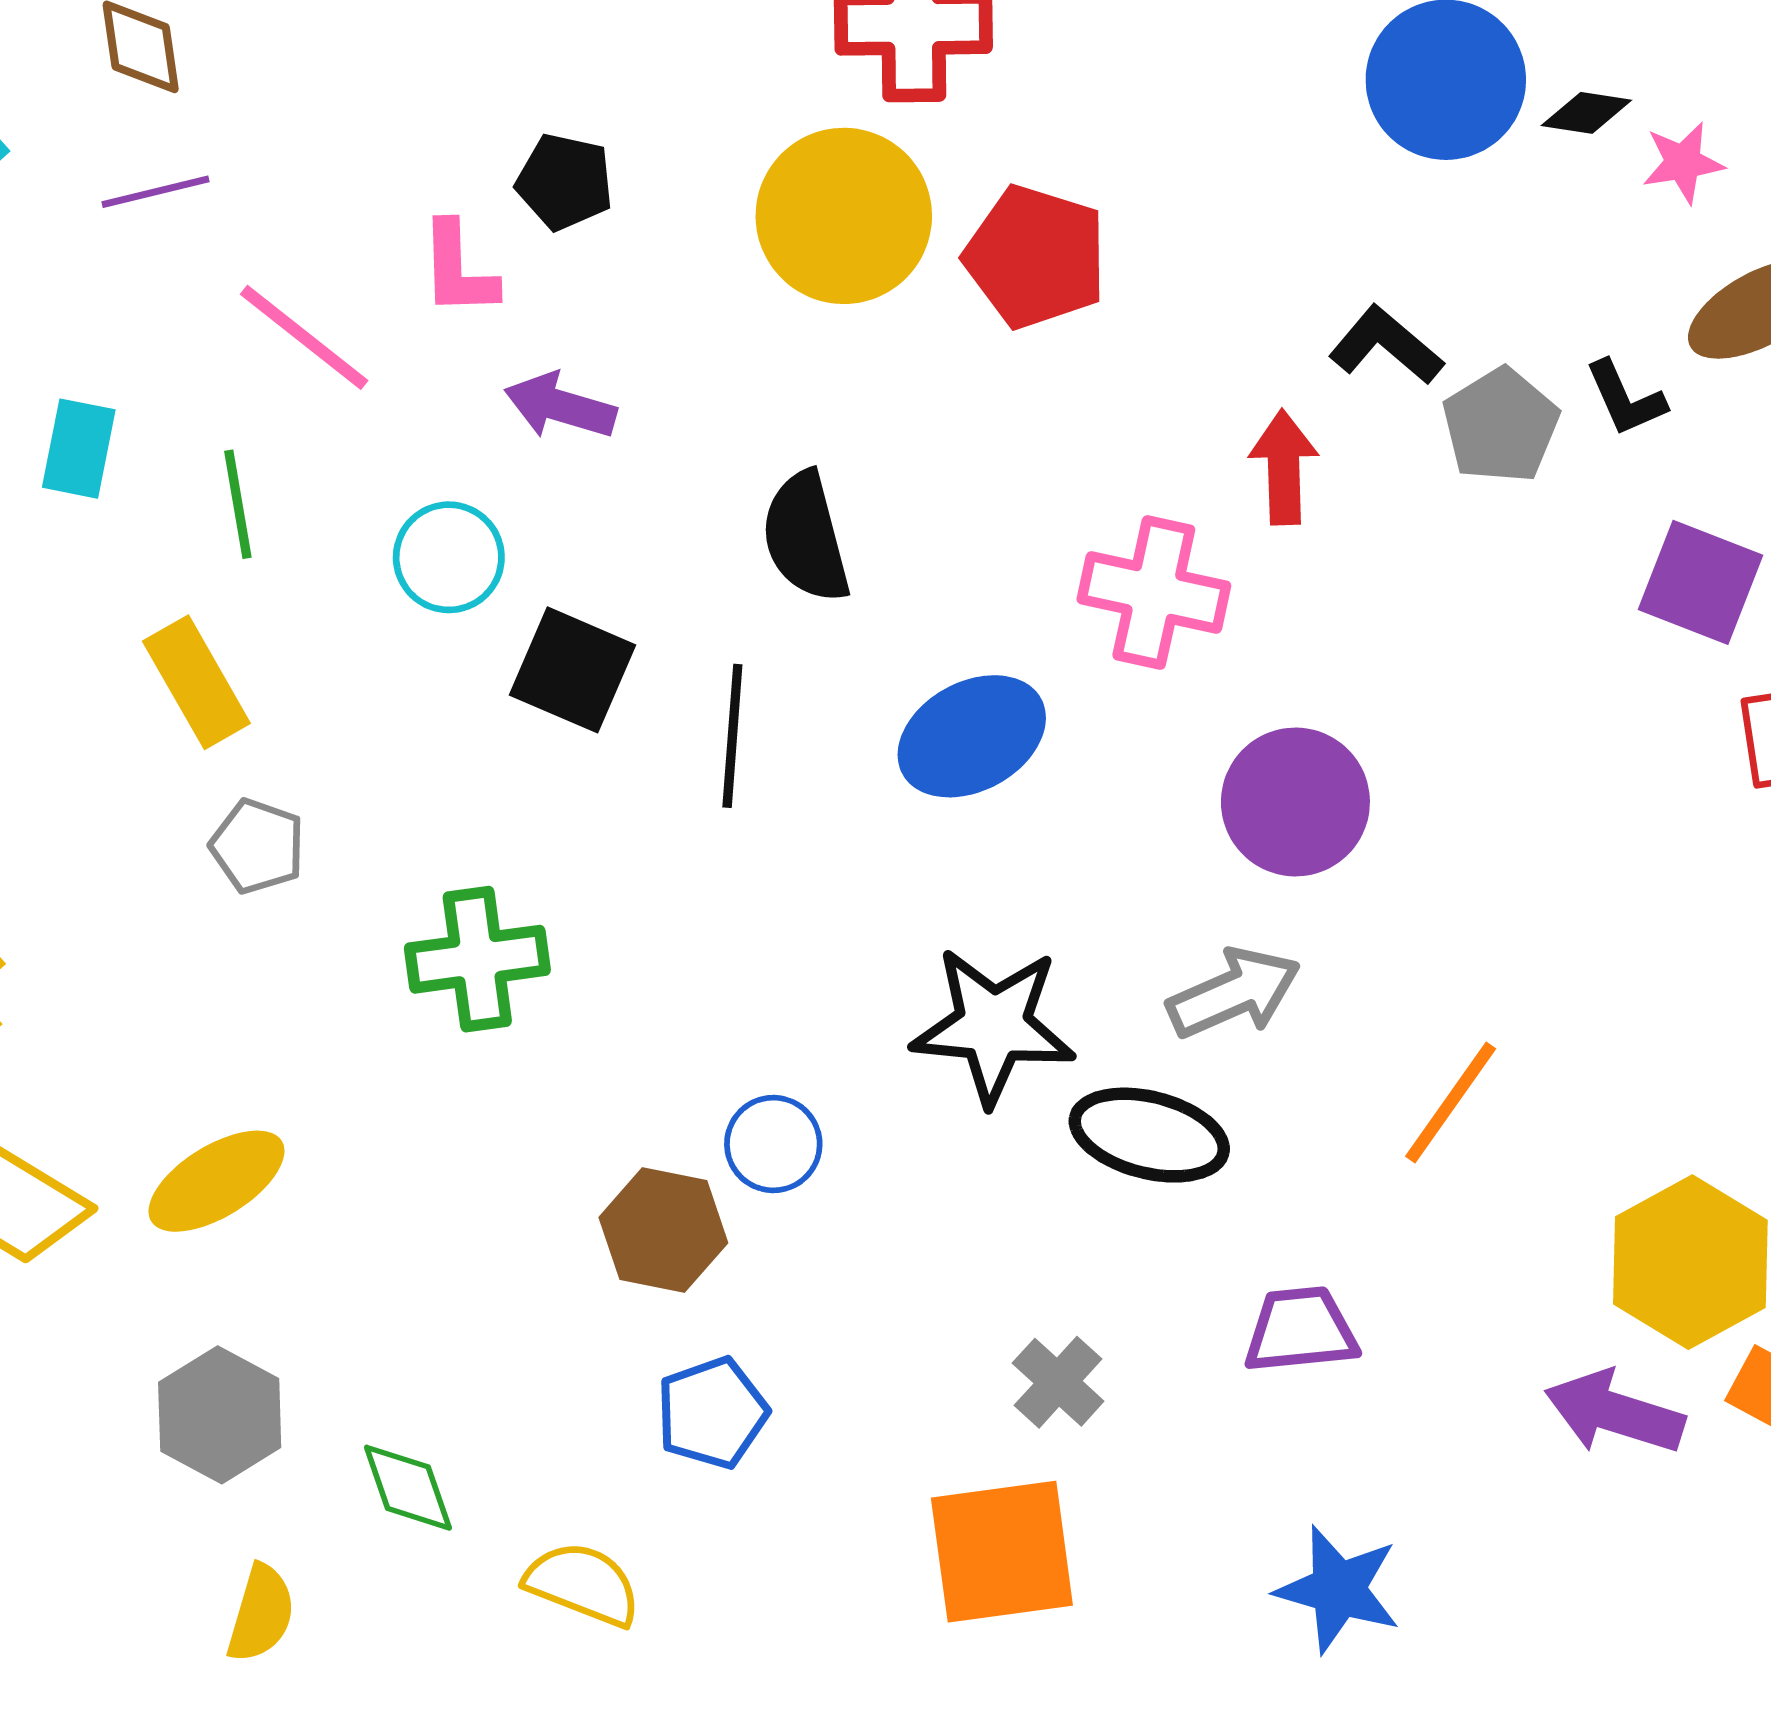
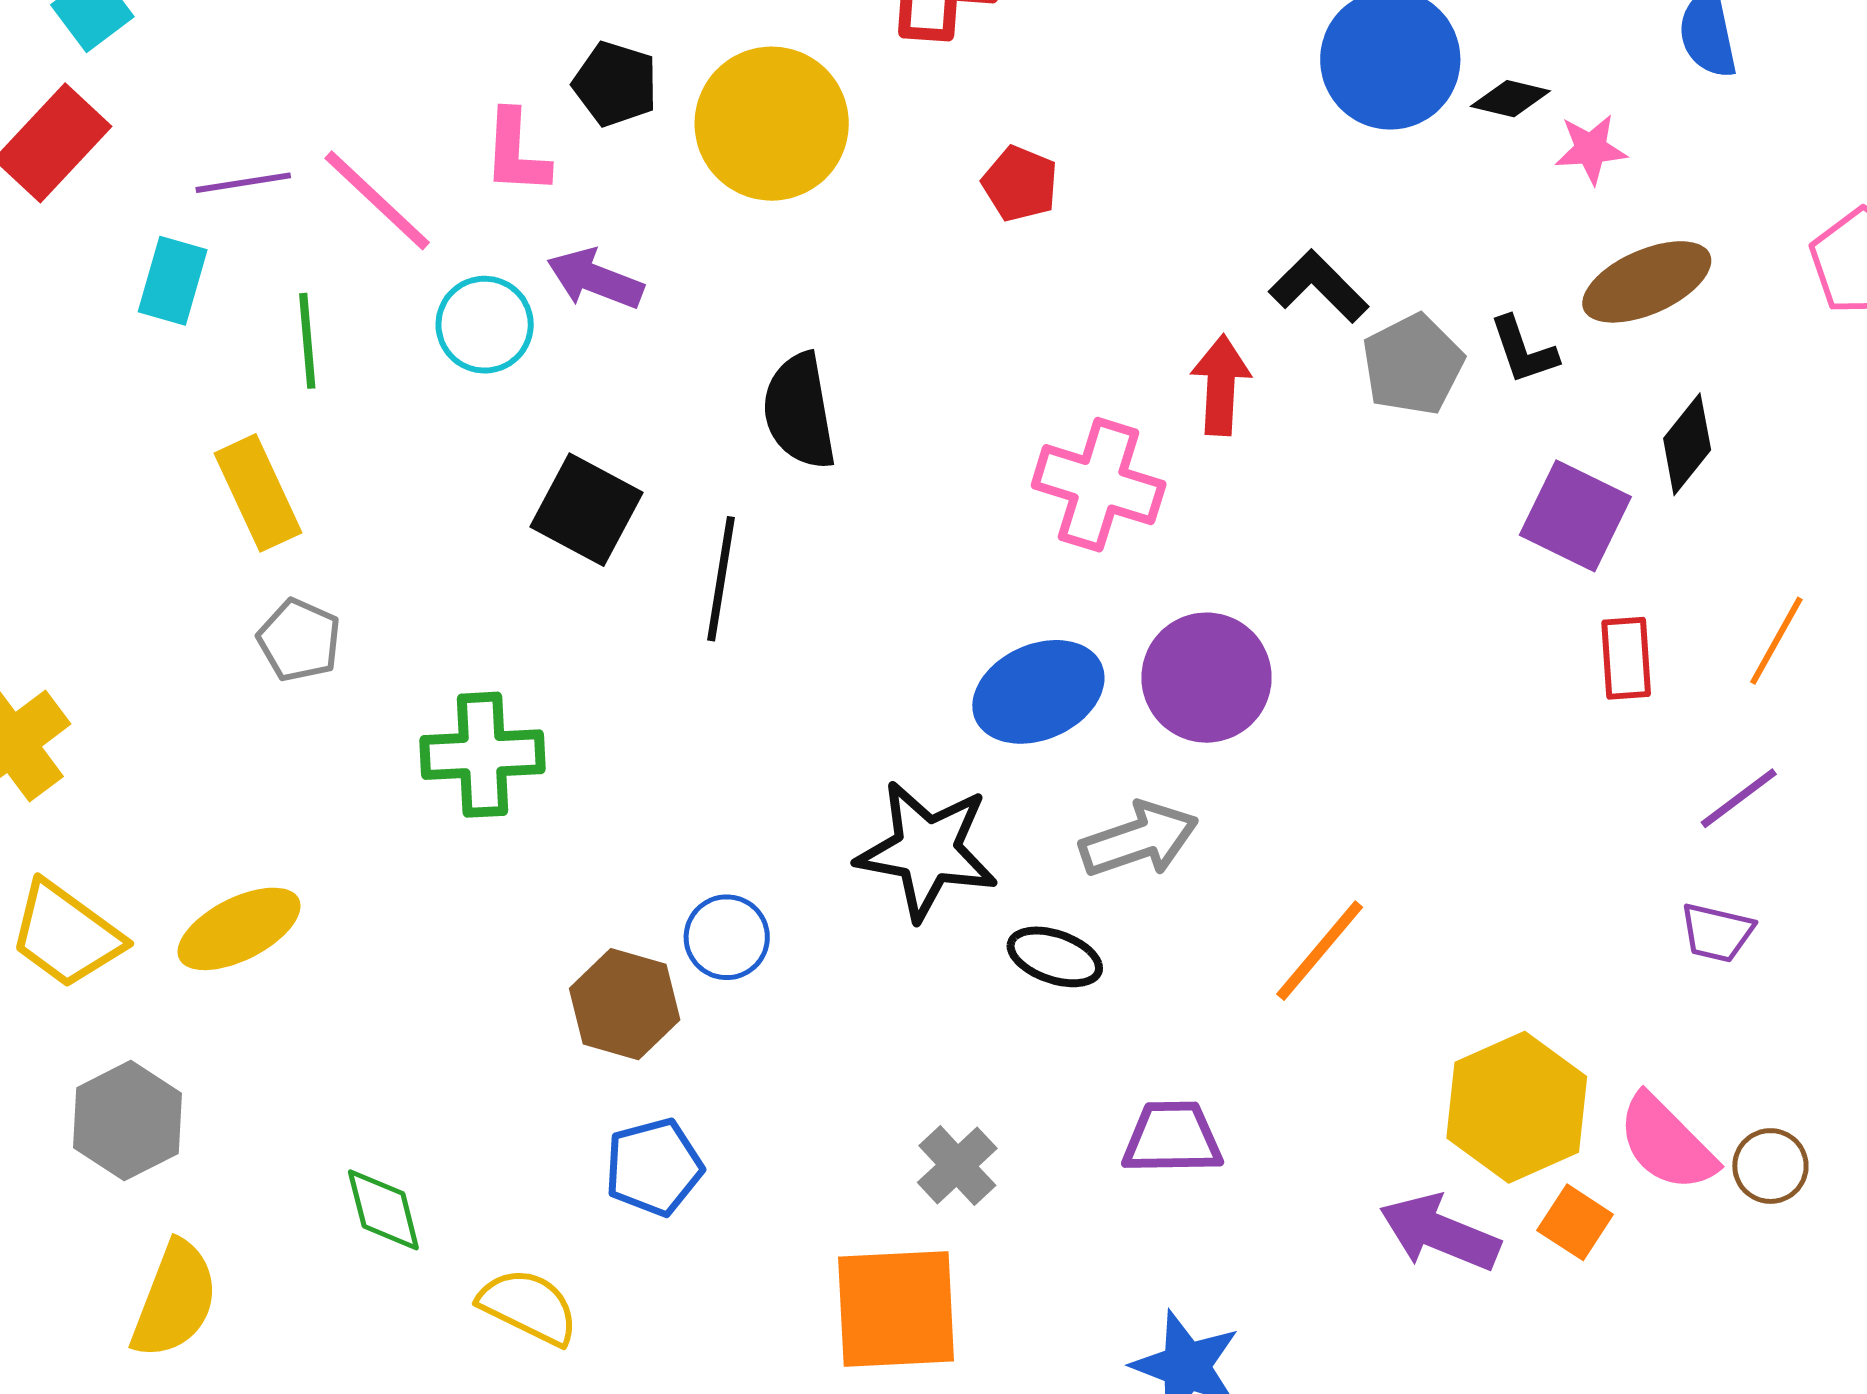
purple line: (155, 192) -> (243, 183), moved
yellow circle: (844, 216) -> (772, 124), moved
red pentagon: (1036, 257) -> (1020, 184), size x0.6
cyan circle: (449, 557) -> (485, 325), moved
blue ellipse: (972, 736) -> (1038, 692), moved
black ellipse: (1149, 1135) -> (1055, 957), size x0.7
gray hexagon: (220, 1415) -> (127, 1121), moved
yellow semicircle: (261, 1613) -> (175, 1300), moved, size x1.4

